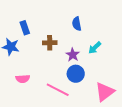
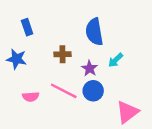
blue semicircle: (77, 24) -> (94, 32), size x1.6
blue rectangle: (25, 28) -> (27, 27), moved
pink line: (58, 90) -> (64, 91), moved

